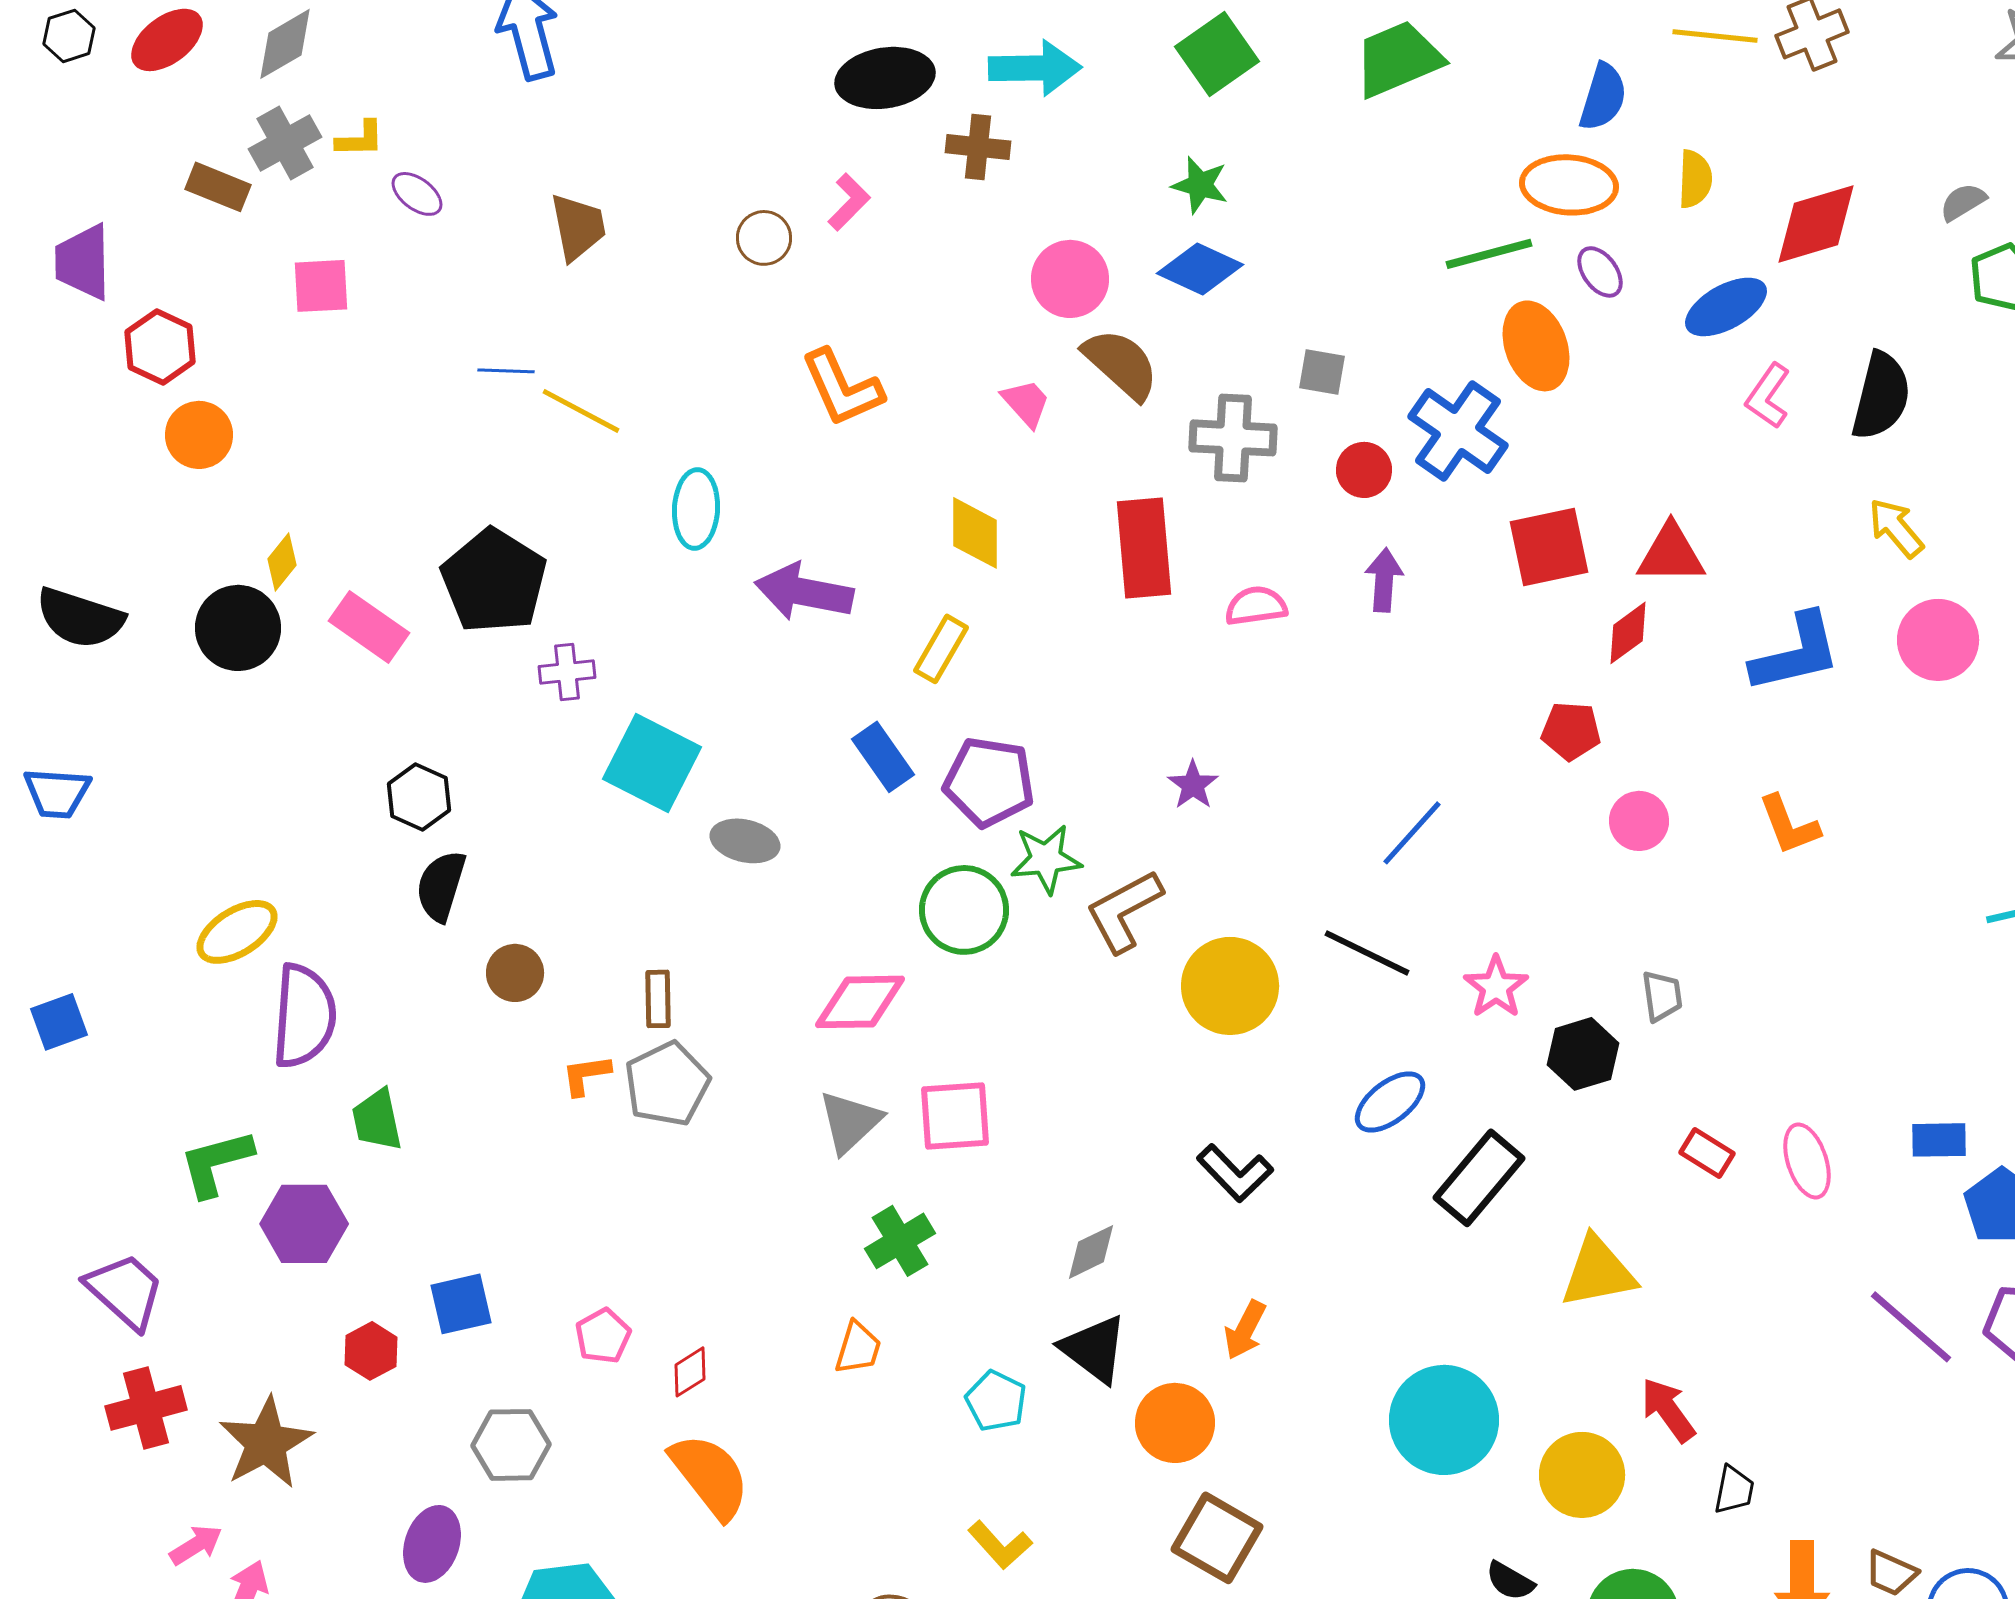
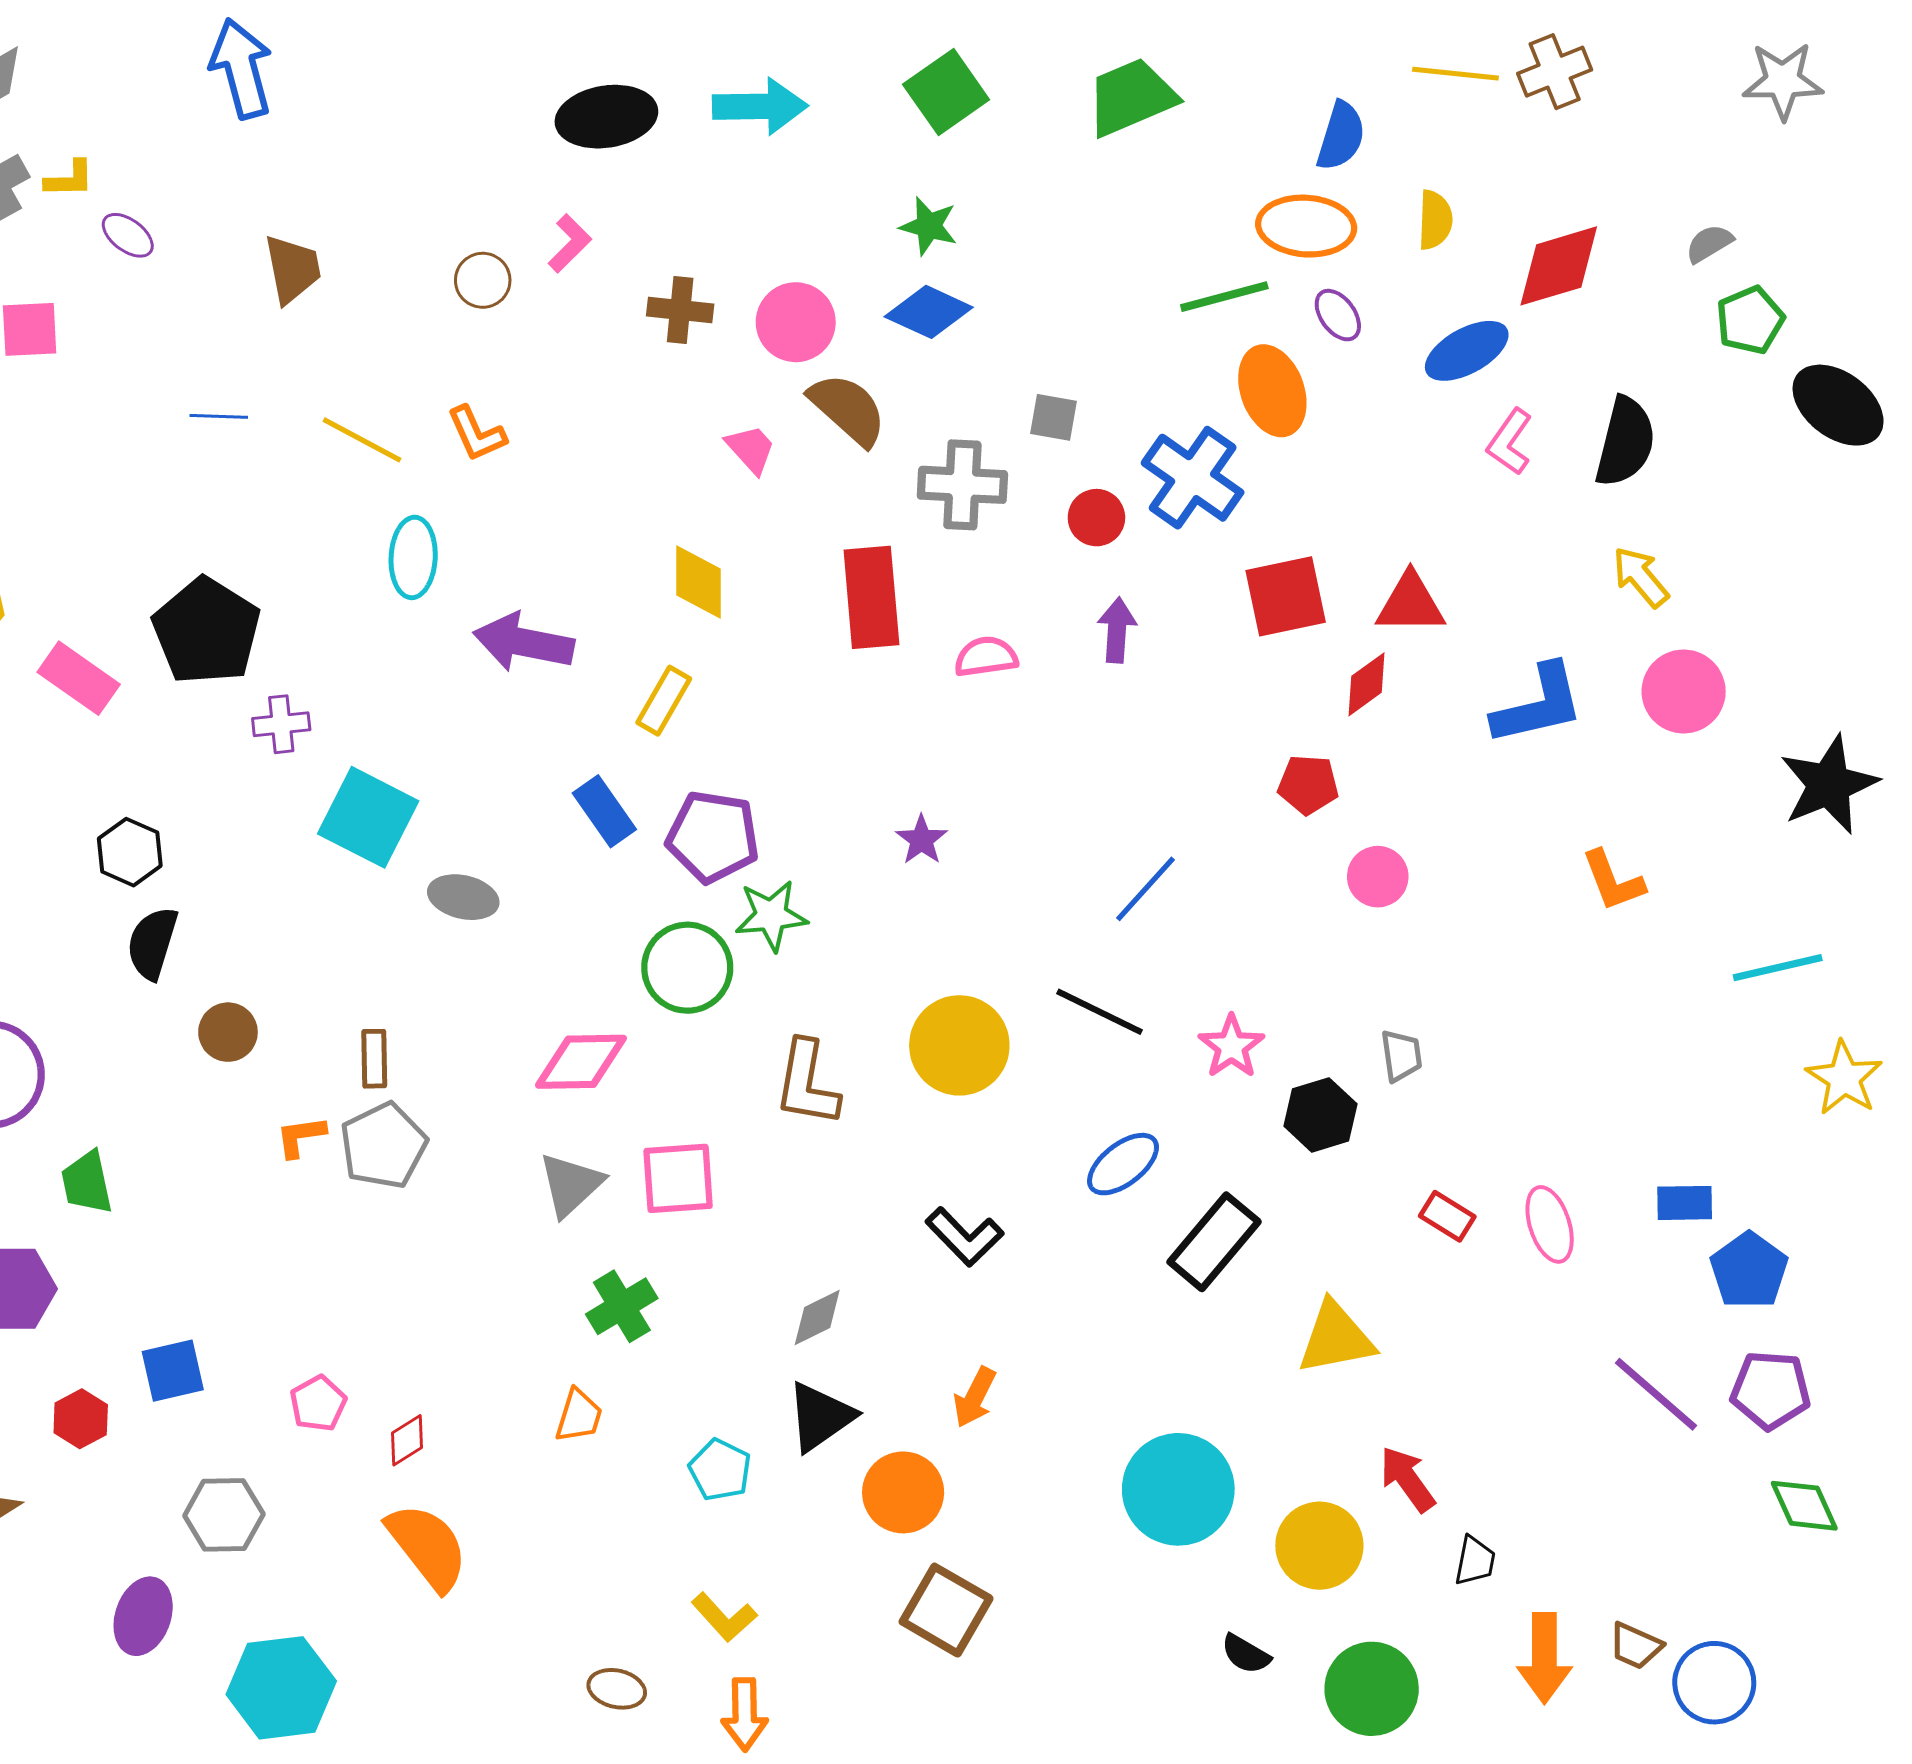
brown cross: (978, 147) -> (680, 310), moved
orange L-shape: (842, 388) -> (477, 434), moved, size x0.7
yellow line: (581, 411) -> (362, 440), moved
orange L-shape: (1789, 825) -> (1613, 881), moved
brown L-shape: (1124, 911) -> (807, 1083), moved, turned -52
black triangle: (1094, 1349) -> (820, 1417), turned 48

